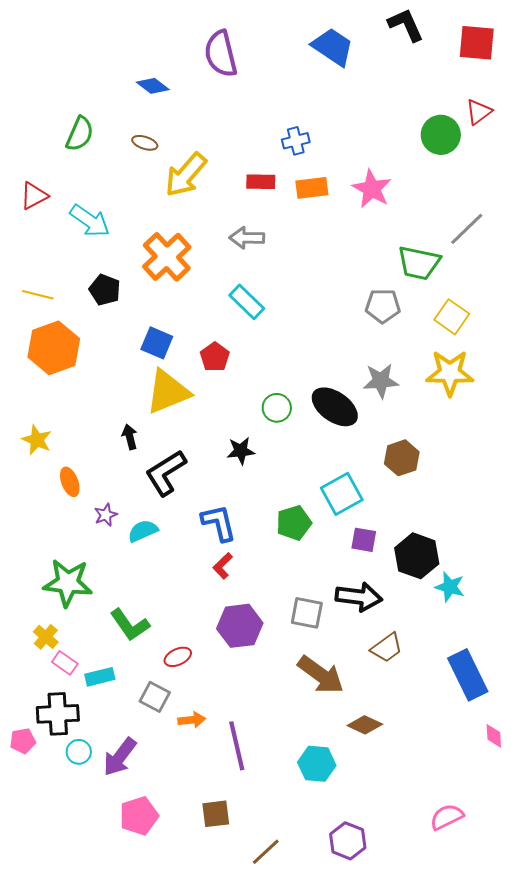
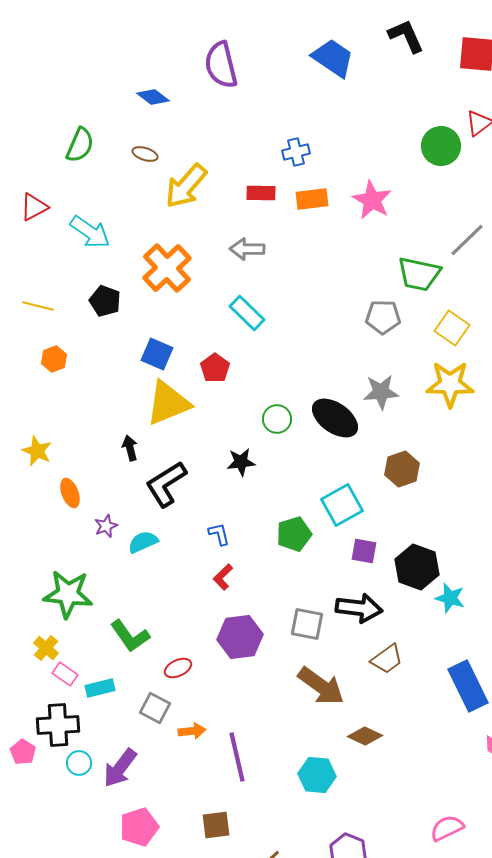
orange hexagon: (54, 348) -> (54, 359), size x0.5
blue L-shape: (219, 523) -> (219, 534), size x0.6
pink pentagon: (23, 741) -> (23, 752), turned -30

